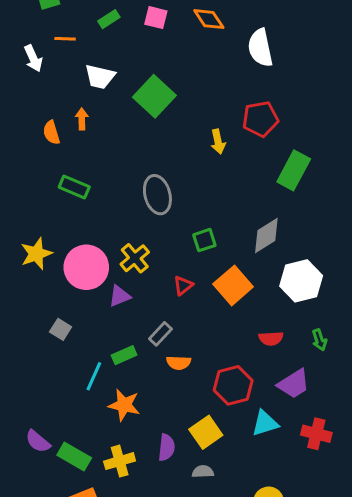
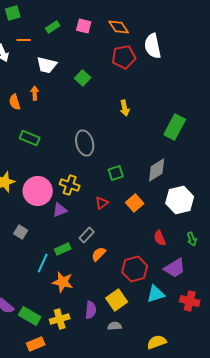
green square: (154, 96) -> (83, 78), size x0.6
red pentagon: (260, 119) -> (124, 57), moved
yellow cross: (135, 258) -> (70, 185), turned -30
orange square: (233, 285) -> (135, 203), size x0.7
red semicircle: (271, 338) -> (160, 238), turned 70
orange semicircle: (179, 363) -> (99, 254), turned 133

